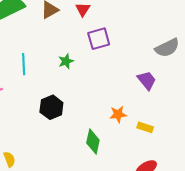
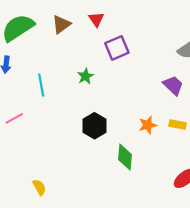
black hexagon: (51, 107) -> (95, 126), moved
yellow rectangle: (145, 127) -> (177, 124), moved

